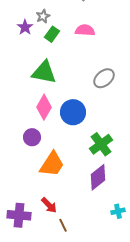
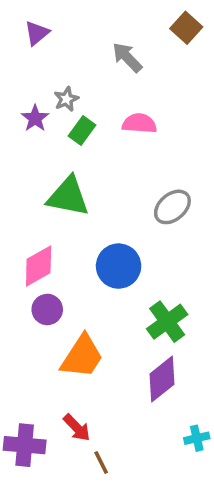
pink diamond: (44, 107) -> (39, 266), moved, turned 30

